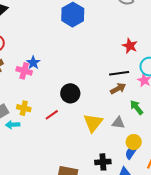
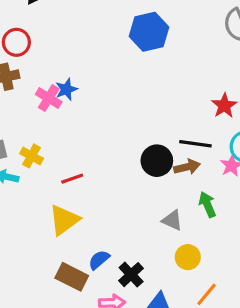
black circle: (70, 93) -> (157, 161), moved
yellow triangle: (93, 123) -> (64, 220), moved
blue semicircle: (131, 152) -> (99, 260), moved
black cross: (103, 162) -> (131, 275), turned 35

